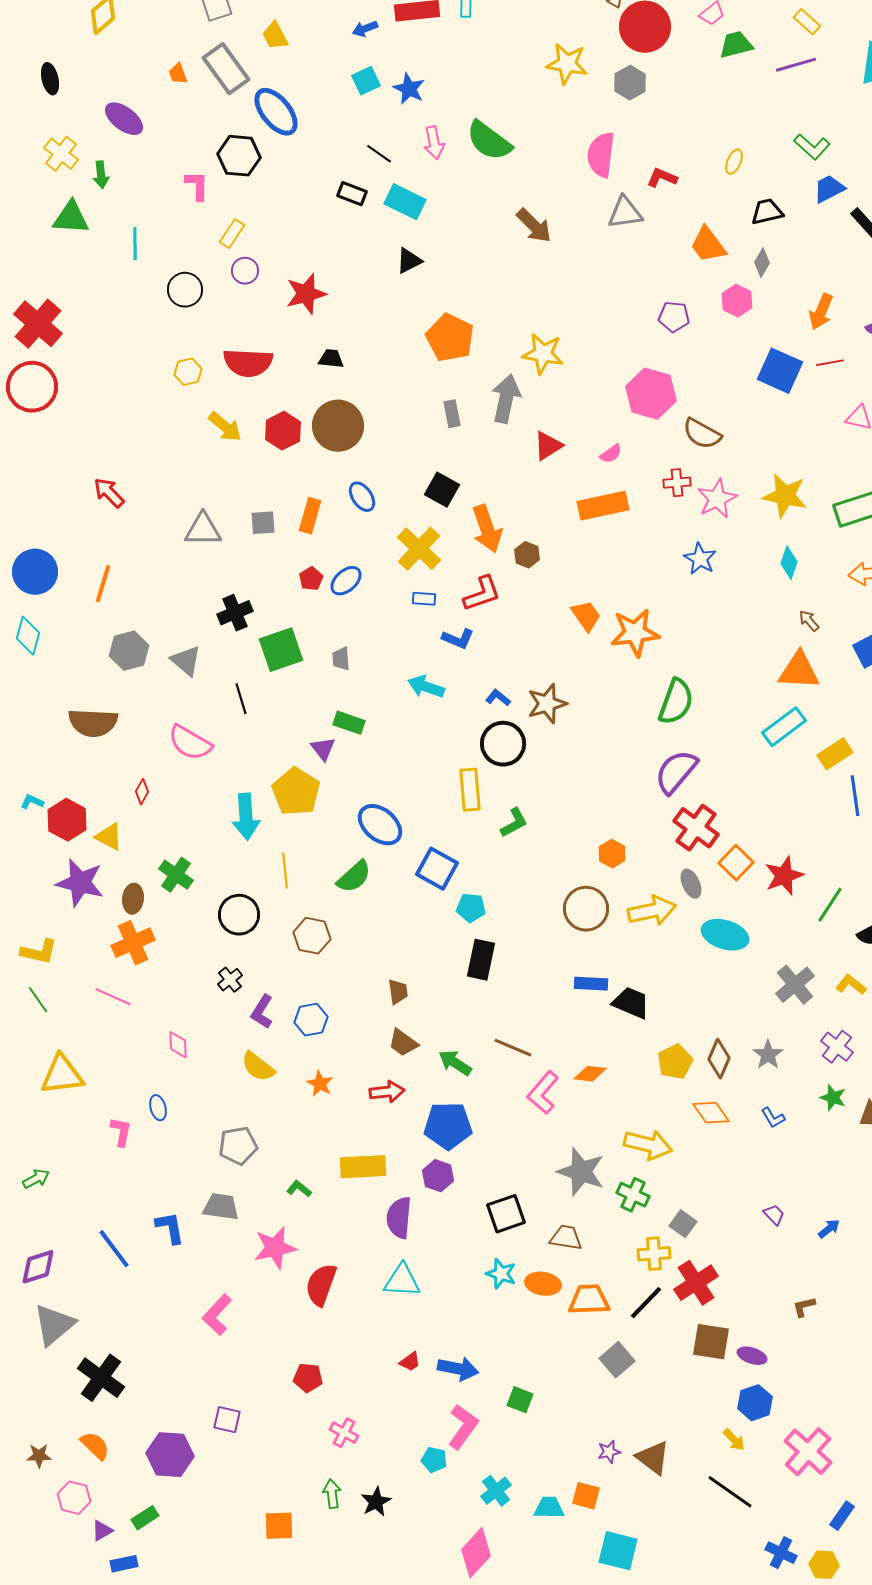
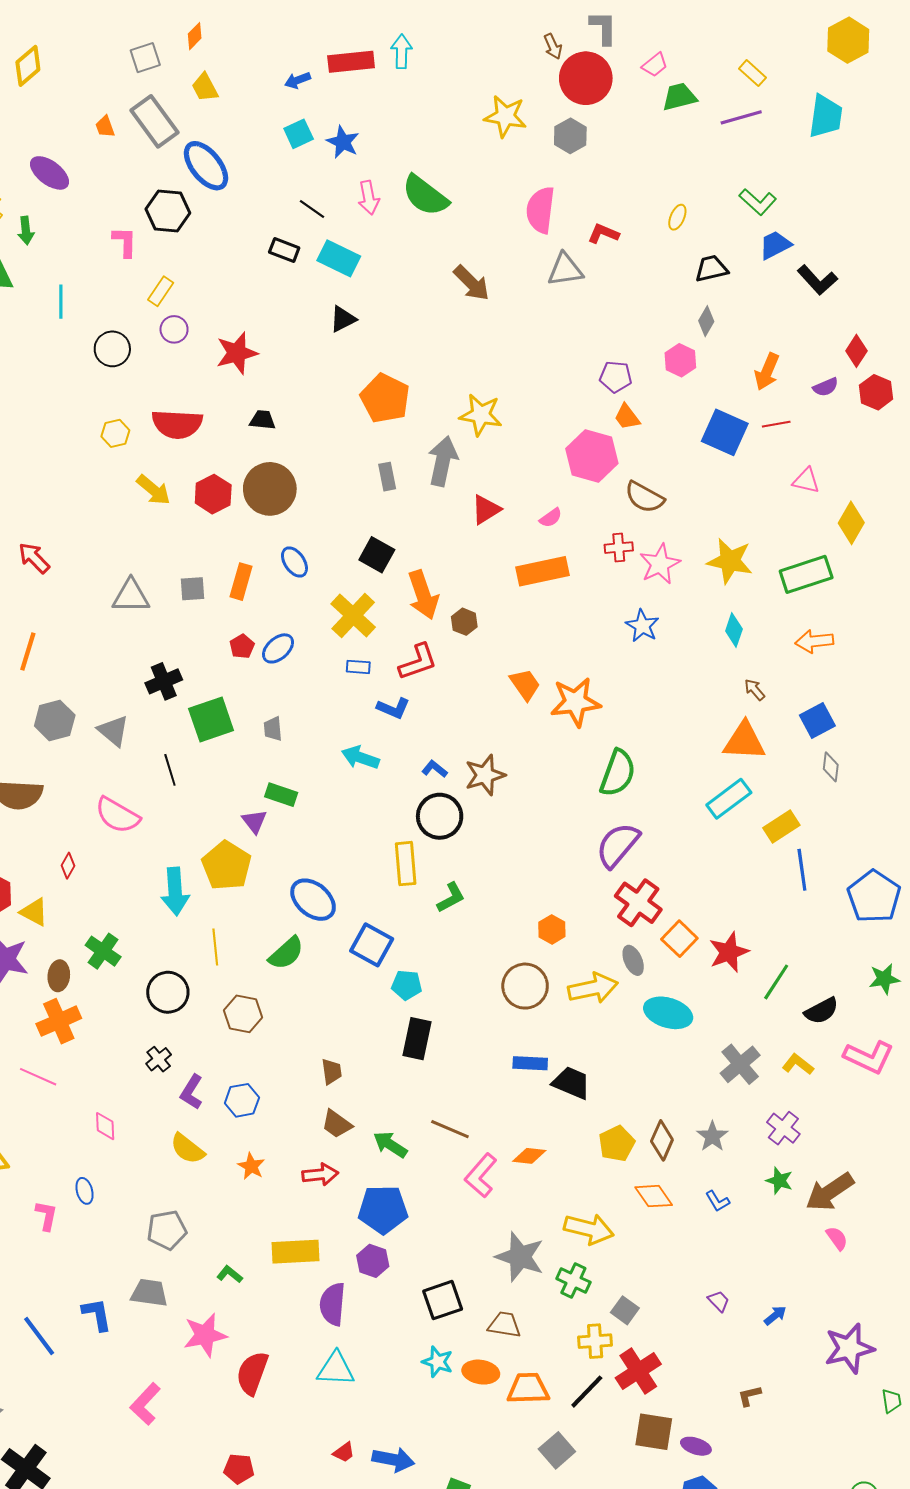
orange trapezoid: (708, 245) -> (627, 417), moved, size x0.7

